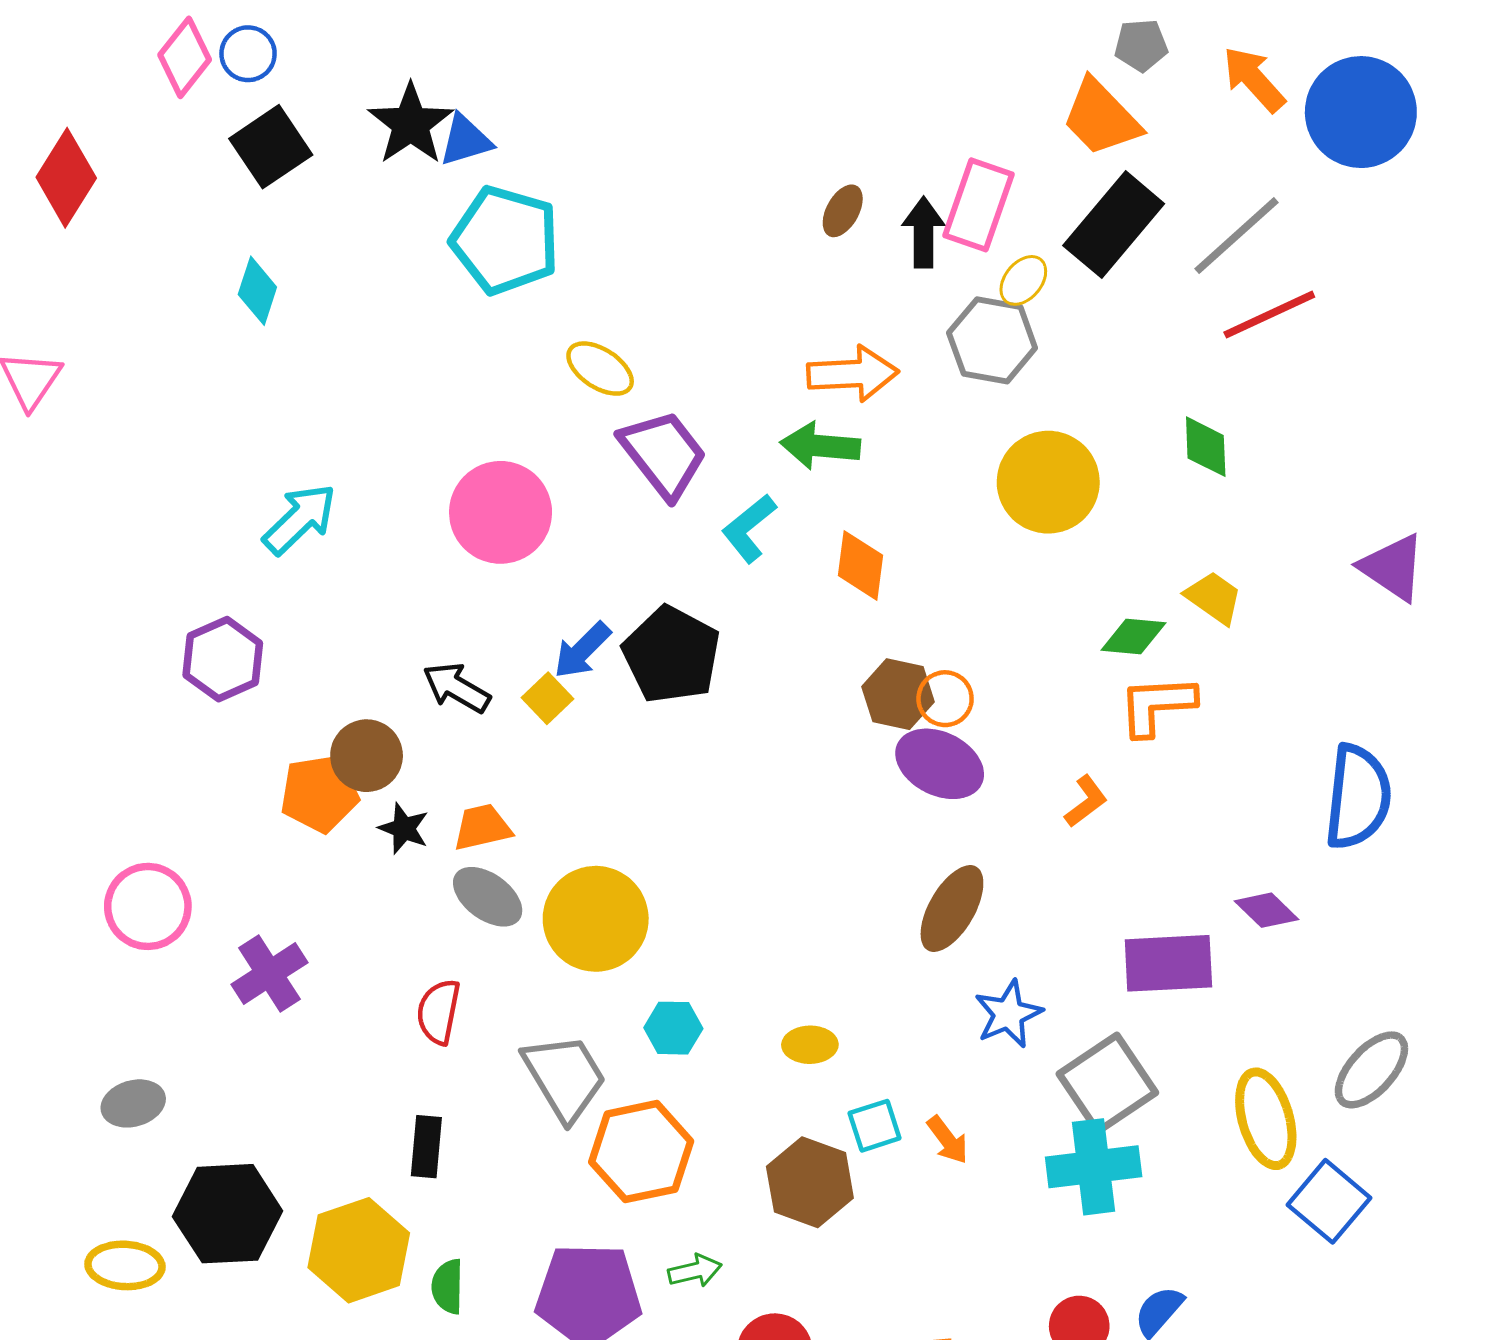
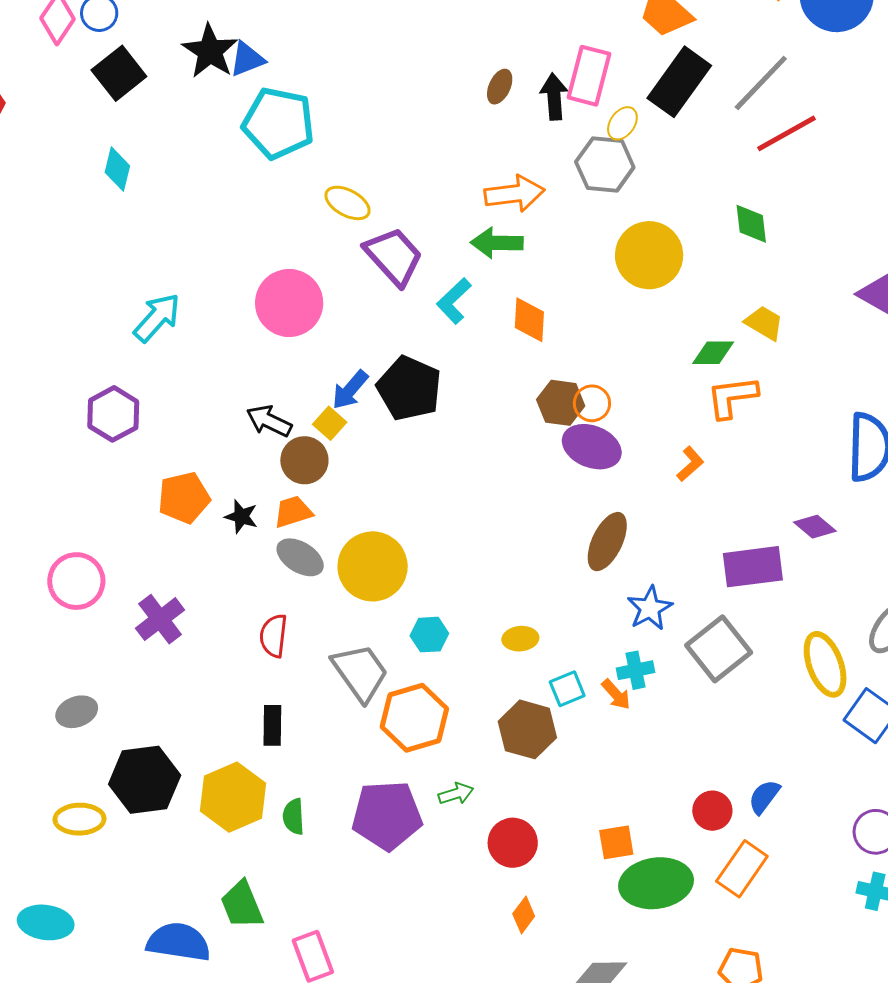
brown circle: (367, 756) -> (304, 460), moved
cyan cross: (1094, 1167) -> (636, 670), moved, size x0.6

